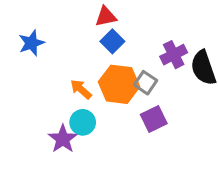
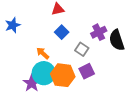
blue square: (112, 41) -> (62, 32), moved
orange hexagon: (119, 84) -> (63, 75), moved
cyan circle: (83, 122) -> (44, 73), size x1.5

